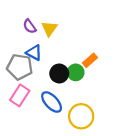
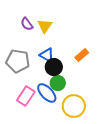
blue triangle: (34, 53) -> (47, 55), moved
green circle: (76, 72) -> (58, 83), moved
pink rectangle: (20, 95) -> (26, 96), moved

